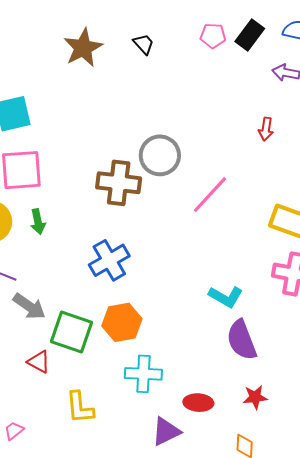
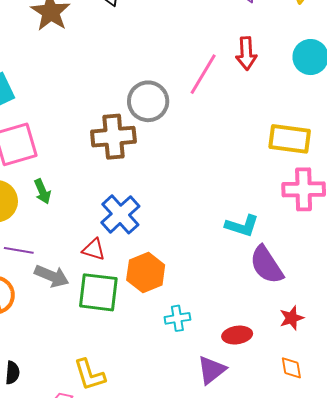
red arrow: (266, 129) -> (246, 53), size x1.4
pink line: (210, 195) -> (203, 74), moved
red triangle: (39, 362) -> (94, 249), moved
cyan cross: (143, 374) -> (177, 318), size x0.7
yellow L-shape: (80, 407) -> (90, 375), moved

